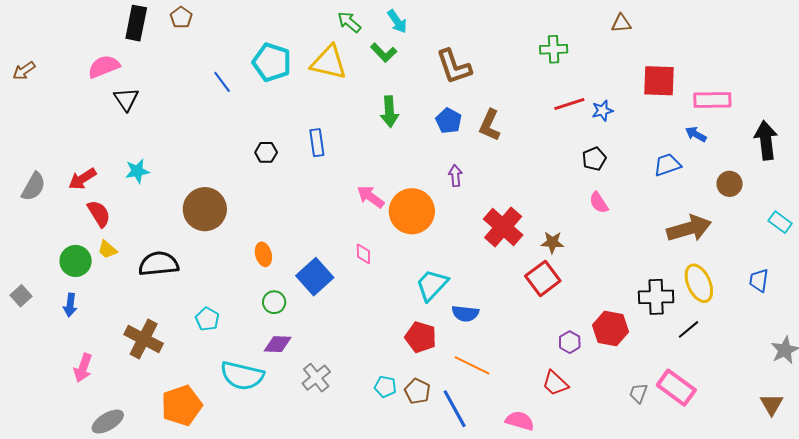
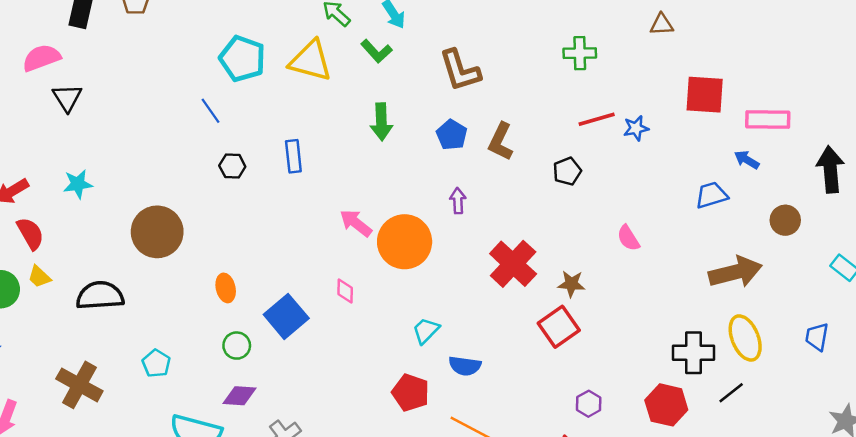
blue line: (222, 82) -> (210, 111), moved
black pentagon: (594, 159) -> (567, 171), moved
cyan trapezoid: (432, 285) -> (426, 331), size x0.7
red hexagon: (611, 329) -> (666, 405), moved

